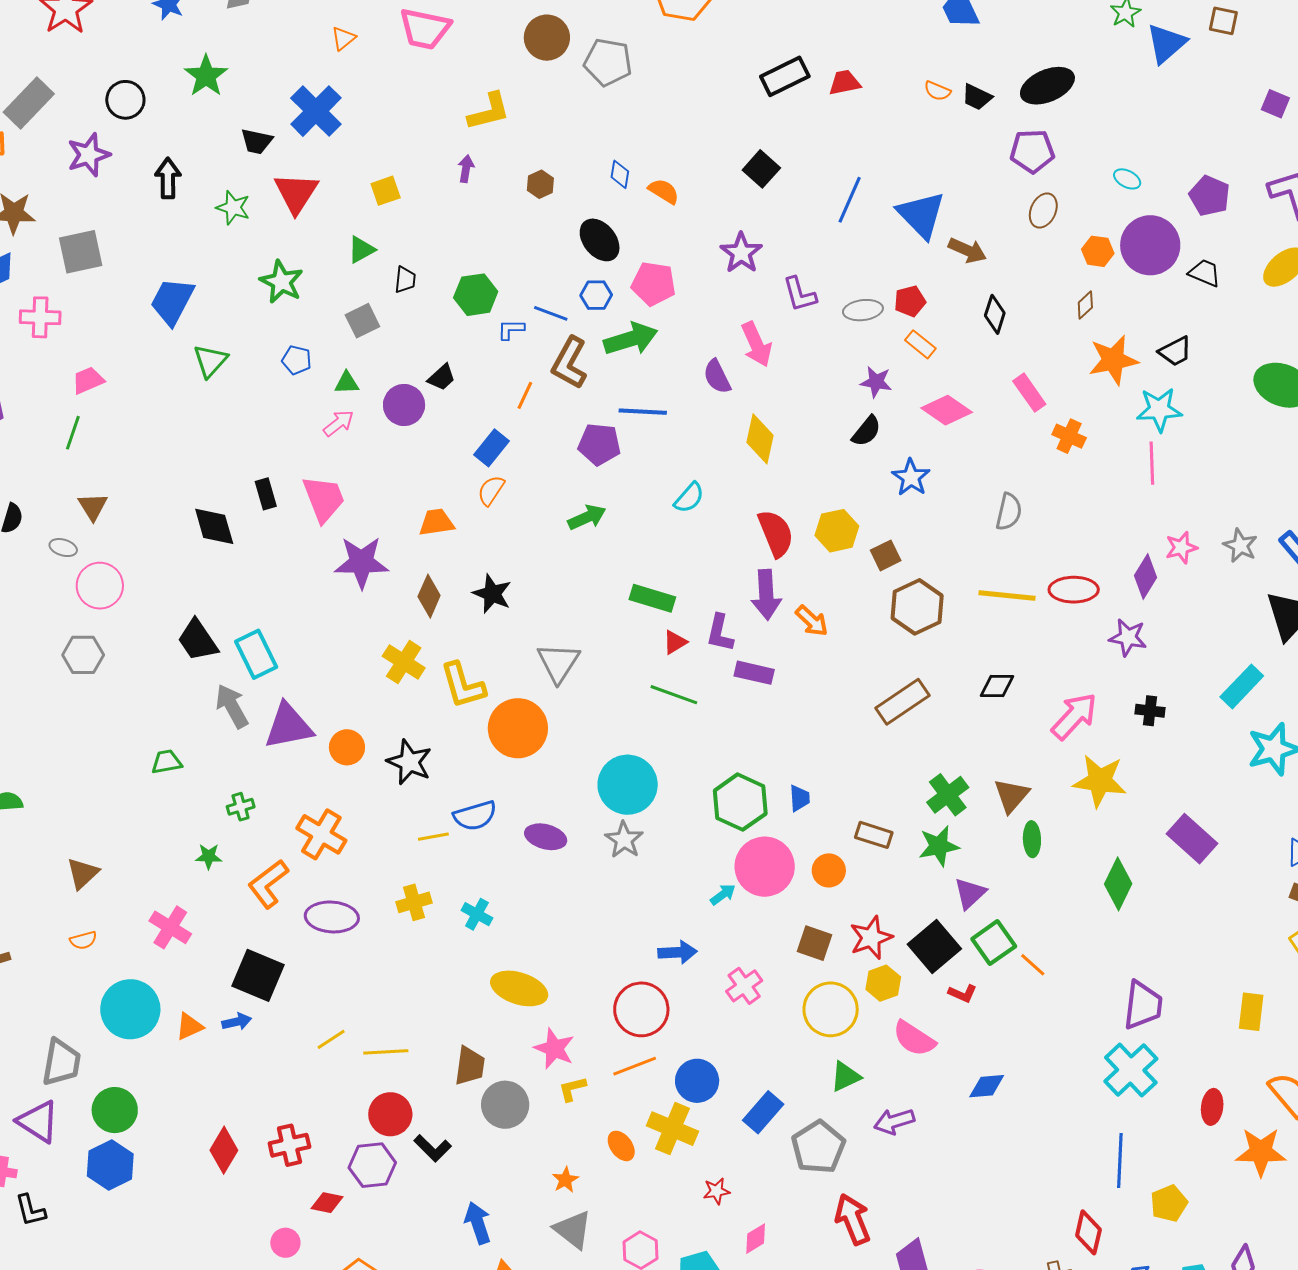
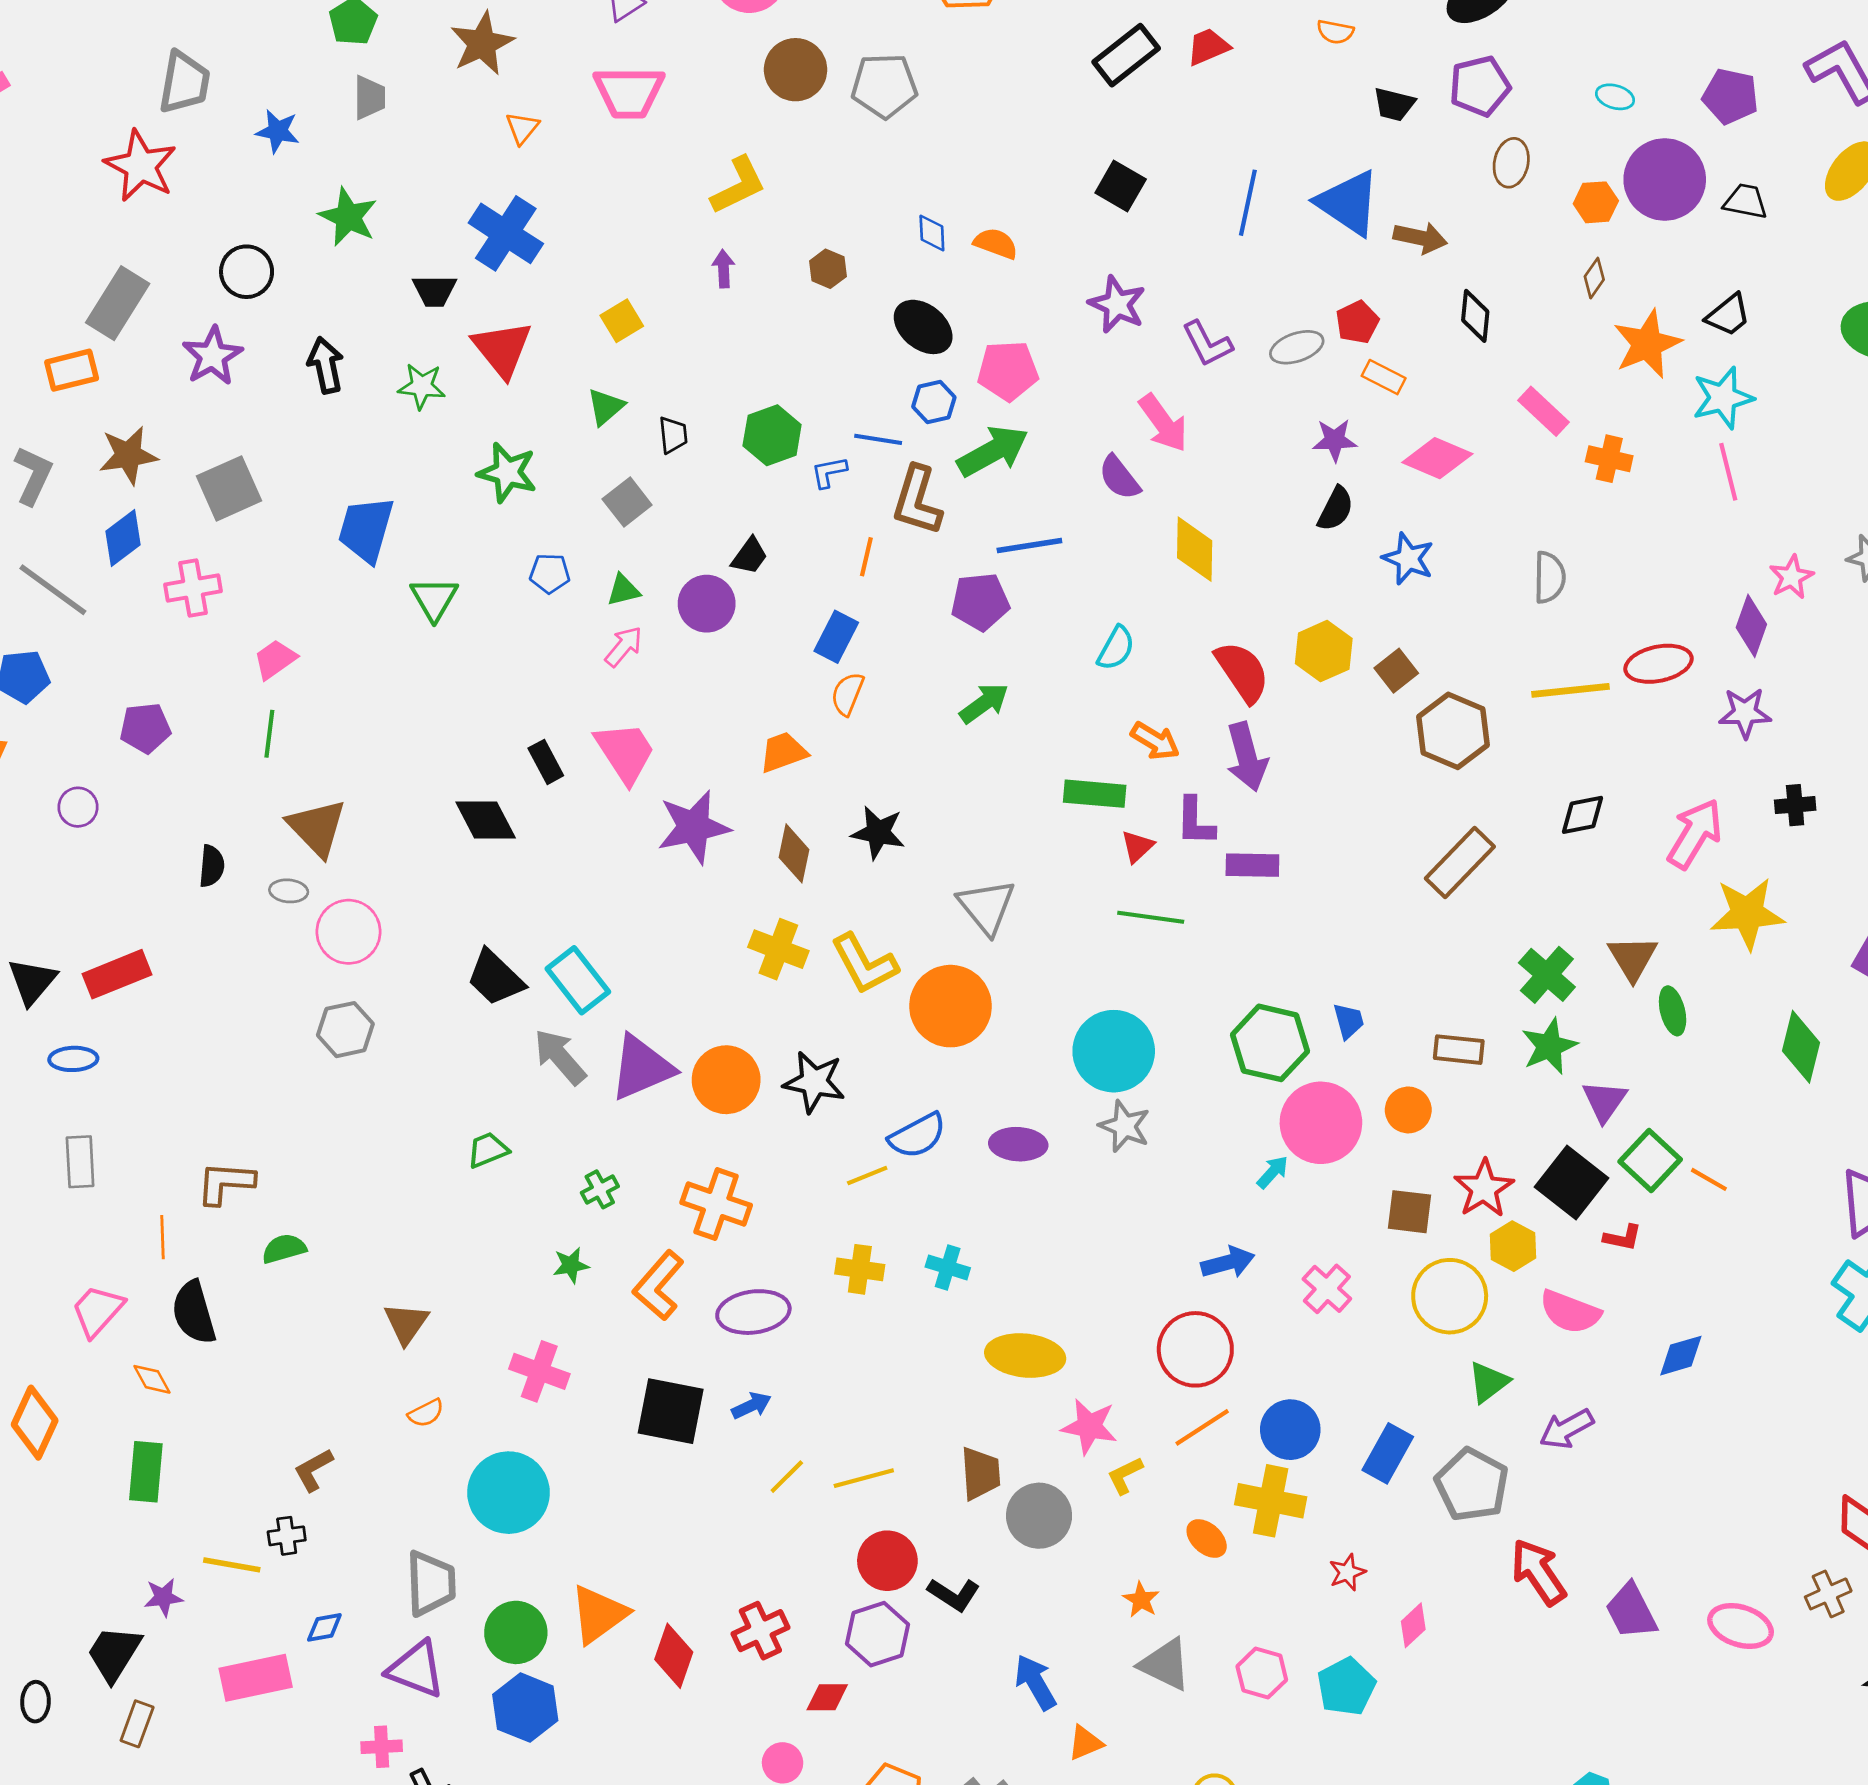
black trapezoid: (977, 97) -> (1394, 104), moved
brown triangle: (93, 507) -> (317, 828), size x1.5
orange arrow: (812, 621) -> (1155, 741), moved
orange circle: (347, 747) -> (726, 1080), size x1.4
yellow cross: (414, 902) -> (860, 1269), turned 36
blue arrow: (237, 1022) -> (751, 1406), moved
orange triangle: (189, 1026) -> (599, 1614), moved, size x1.6

